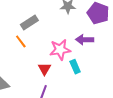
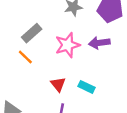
pink star: (60, 50) -> (67, 45), moved
cyan rectangle: (75, 67) -> (87, 87), moved, turned -32

